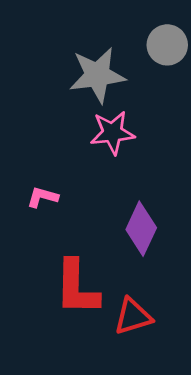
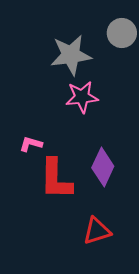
red L-shape: (77, 288) -> (56, 179), moved

